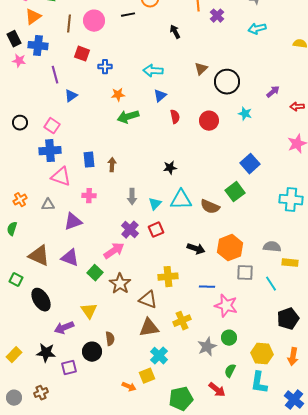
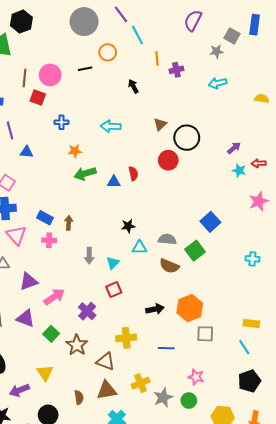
purple cross: (217, 16) -> (176, 70), turned 32
red square: (82, 54) -> (38, 98), moved
blue triangle: (71, 96) -> (27, 152), turned 40
blue triangle: (160, 96) -> (114, 182), moved, turned 40
cyan star: (245, 114) -> (239, 170), moved
red circle: (209, 121) -> (168, 160), moved
blue rectangle: (89, 160) -> (45, 218), turned -56
pink triangle: (61, 177) -> (16, 235), turned 30
pink cross: (89, 196) -> (49, 240), moved
cyan triangle: (181, 200) -> (139, 248), moved, size x0.7
cyan cross: (291, 200) -> (252, 259), size x0.6
purple cross: (130, 230) -> (87, 311), moved
gray semicircle: (272, 247) -> (167, 239), moved
black arrow: (196, 249) -> (155, 309), turned -30
pink arrow: (114, 251) -> (54, 297), moved
cyan line: (271, 284) -> (244, 347), moved
pink star: (226, 306) -> (196, 377), moved, size x0.7
brown semicircle: (110, 339) -> (79, 397), moved
gray star: (207, 347) -> (163, 397), moved

